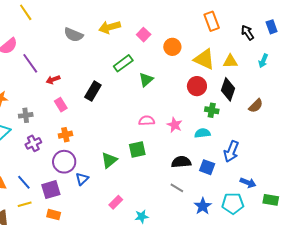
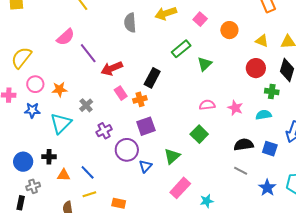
gray semicircle: (73, 35) -> (130, 23), turned 66
yellow triangle: (204, 59) -> (262, 41), size x0.6
red arrow: (53, 80) -> (112, 68), size x1.5
gray cross: (26, 115) -> (86, 105), turned -32
orange cross: (65, 135) -> (140, 99), moved
purple cross: (33, 143) -> (104, 131), moved
green square: (137, 149) -> (199, 134), turned -30
green triangle: (109, 160) -> (172, 156), moved
purple square: (51, 190) -> (146, 126), moved
pink rectangle: (116, 202) -> (180, 188), size x1.5

